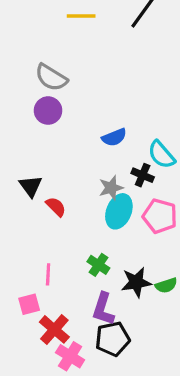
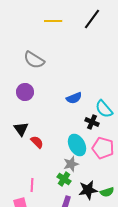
purple circle: (48, 111) -> (25, 92), moved
gray star: (111, 188) -> (71, 164), moved
cyan ellipse: (119, 211) -> (77, 145), turned -50

